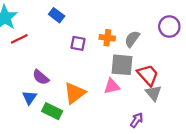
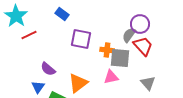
purple circle: (169, 26) -> (140, 24), moved
orange cross: (107, 38) -> (107, 50), moved
purple square: (78, 43) -> (81, 39), size x1.5
red trapezoid: (148, 75) -> (143, 46), moved

